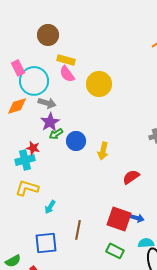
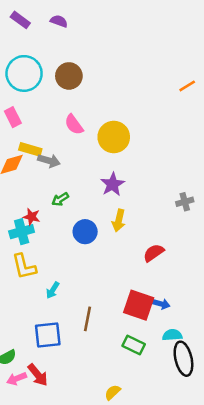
brown circle: (48, 35) -> (69, 76), moved
yellow rectangle: (66, 60) -> (30, 149), moved
cyan circle: (34, 81) -> (24, 73), moved
purple star: (50, 122) -> (112, 184), moved
blue circle: (76, 141) -> (85, 232), moved
yellow L-shape: (27, 188) -> (24, 267), turned -120

